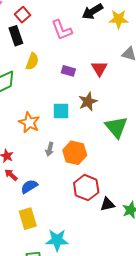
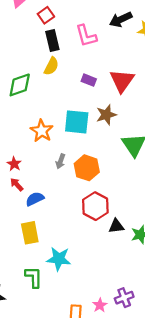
black rectangle: (16, 36) -> (52, 41), moved
red triangle: (99, 68) -> (122, 81), size x1.4
cyan square: (61, 111) -> (77, 122), size x1.4

